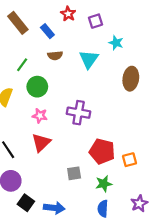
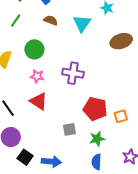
brown semicircle: (55, 56) -> (51, 20), turned -152
green line: (22, 65) -> (16, 21), moved
brown ellipse: (131, 79) -> (121, 41), turned 65
red triangle: (41, 143) -> (39, 101), turned -42

